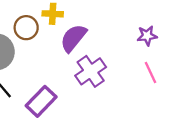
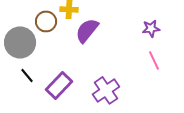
purple cross: (91, 71) -> (106, 90), moved

